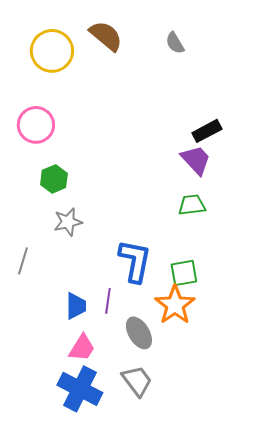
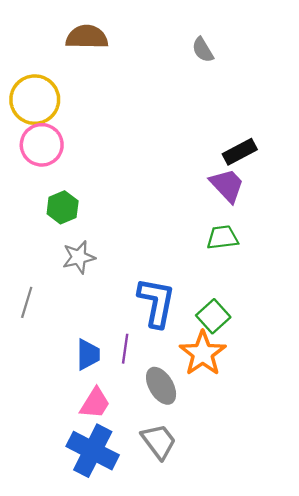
brown semicircle: (106, 36) -> (87, 37), moved, turned -39
yellow circle: (52, 51) -> (35, 100), moved
green square: (184, 273) -> (213, 316), turned -32

